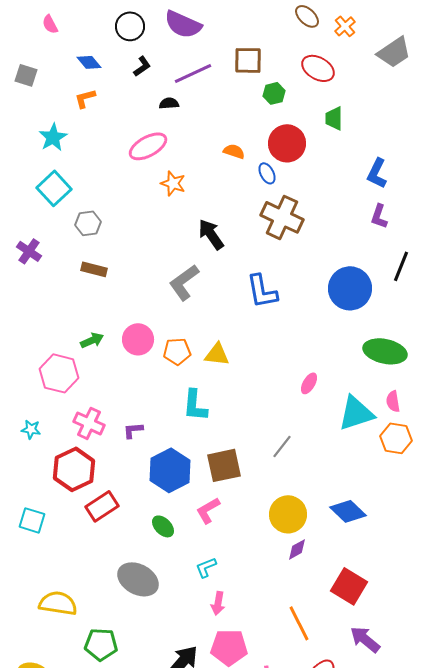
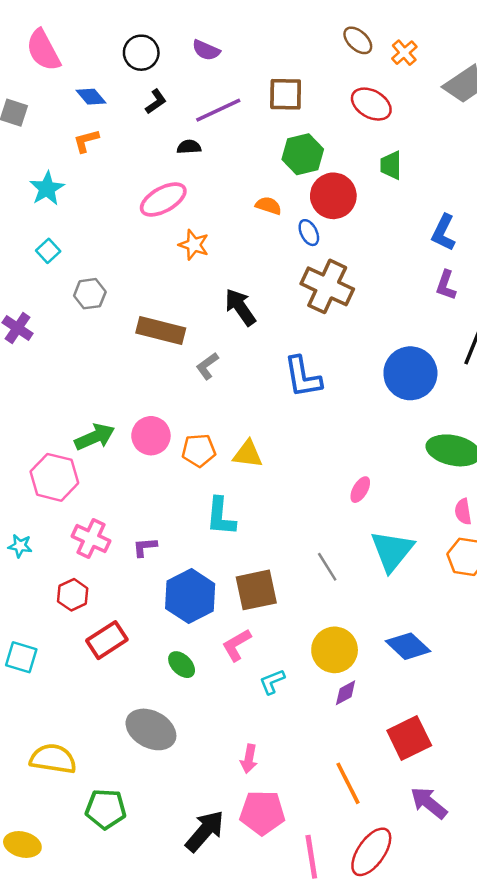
pink semicircle: (50, 24) -> (43, 50), size x1.8
purple semicircle: (183, 24) -> (206, 50), size x0.6
green hexagon: (274, 93) -> (303, 154), moved, size x1.5
cyan square: (54, 188) -> (48, 251), size x0.6
brown rectangle: (94, 269) -> (161, 330), moved, size x1.5
gray L-shape: (184, 282) -> (207, 366), size x0.6
green arrow: (92, 340) -> (95, 437), size x1.4
cyan triangle: (356, 413) -> (392, 551), moved, turned -33
gray line: (282, 446) -> (327, 567), turned -70
red hexagon: (74, 469) -> (73, 595), size x0.6
cyan L-shape: (206, 567) -> (272, 682), moved
red square: (349, 586) -> (409, 738), turned 33

